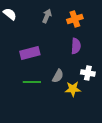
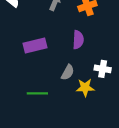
purple semicircle: (76, 46) -> (78, 40), moved
green line: (32, 82) -> (37, 93), moved

